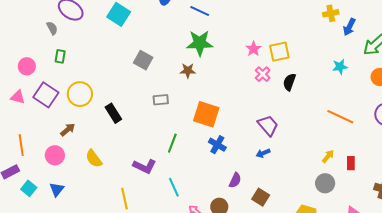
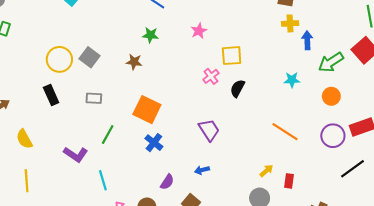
blue arrow: (349, 27) -> (307, 40), turned 144
green star: (200, 43) -> (150, 35), size x0.6
pink star: (254, 49) -> (199, 31), moved
gray square: (143, 60) -> (89, 57), moved
yellow circle: (80, 94) -> (59, 59), moved
gray rectangle: (161, 100) -> (94, 98), moved
blue arrow: (263, 153) -> (202, 170), moved
yellow line: (124, 199) -> (27, 181), moved

